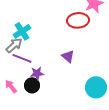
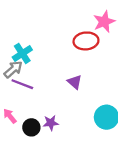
purple star: (37, 73) -> (51, 123), moved
black circle: (32, 85) -> (31, 127), moved

